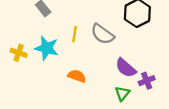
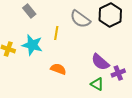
gray semicircle: (102, 34) -> (80, 19), moved
green triangle: (122, 93) -> (97, 84), turned -40

